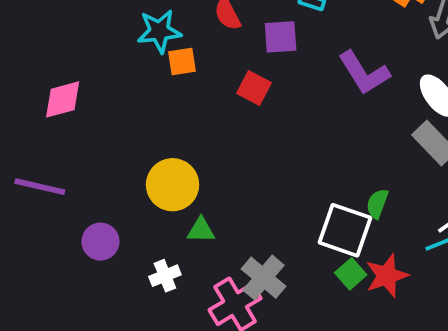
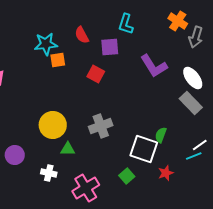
green square: (351, 274) -> (127, 176), moved
white cross: (165, 276) -> (49, 173), turned 35
red star: (387, 276) -> (166, 173), size x0.7
gray cross: (264, 278) -> (101, 126), moved, turned 30

